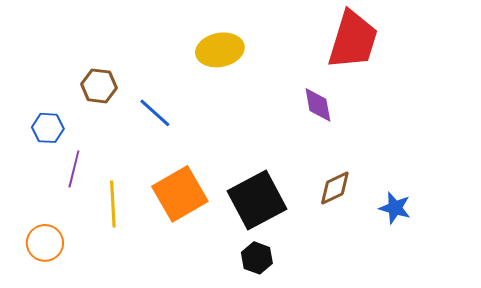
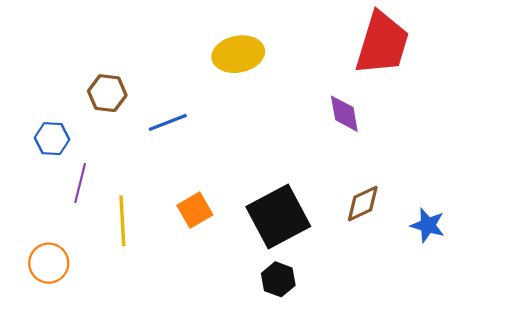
blue line: (155, 113) -> (168, 122), turned -63
orange square: (180, 194) -> (195, 210), size x0.6

